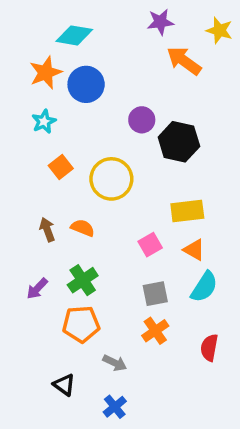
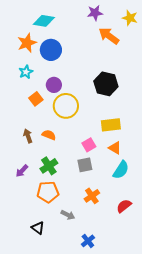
purple circle: (142, 120) -> (54, 85), moved
gray square: (155, 294) -> (85, 165), moved
red semicircle: (209, 348) -> (124, 206), turned 42
blue cross: (115, 407) -> (88, 241), moved

